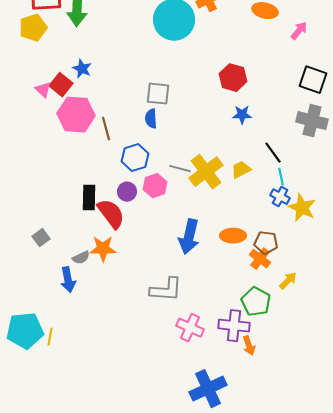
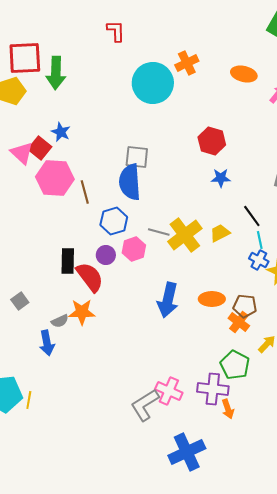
pink triangle: (43, 90) -> (22, 153), size x1.4
blue semicircle: (151, 119) -> (130, 182), size x1.8
gray L-shape: (166, 290) -> (145, 405), moved, turned 144

